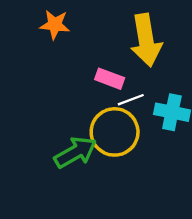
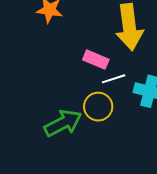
yellow circle: (115, 132) -> (98, 107), size x0.7

